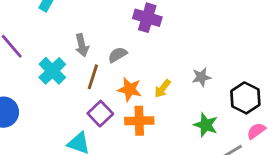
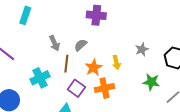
cyan cross: (52, 71) -> (40, 78), moved, turned 30
orange star: (130, 89) -> (94, 67), turned -30
yellow arrow: (163, 89) -> (116, 62), turned -40

